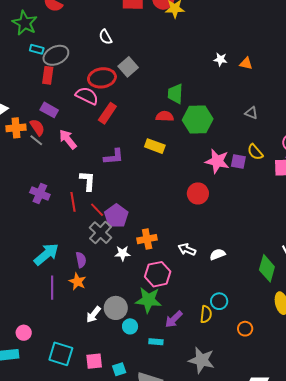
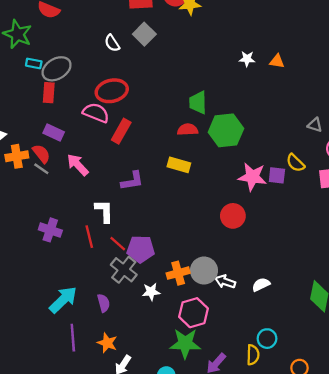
gray square: (128, 67) -> (144, 34), moved
gray triangle: (251, 113) -> (315, 125), moved
purple pentagon: (116, 216) -> (141, 249), turned -30
orange star: (77, 282) -> (107, 343), moved
gray circle: (116, 308) -> (204, 271), moved

